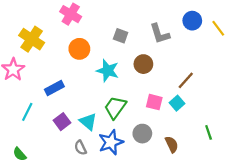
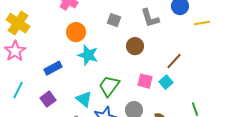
yellow line: (218, 28) -> (202, 23), moved, turned -63
yellow cross: (32, 39) -> (18, 23), moved
cyan star: (108, 71) -> (88, 55), moved
cyan line: (27, 112) -> (18, 90), moved
purple square: (62, 122) -> (48, 99), moved

